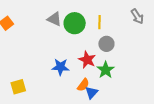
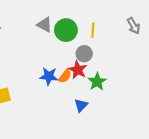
gray circle: (106, 44) -> (84, 54), moved
orange semicircle: (83, 85) -> (65, 76), moved

